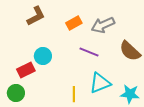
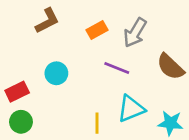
gray arrow: (103, 25) -> (135, 33), turned -35
red rectangle: (26, 70) -> (17, 92), moved

